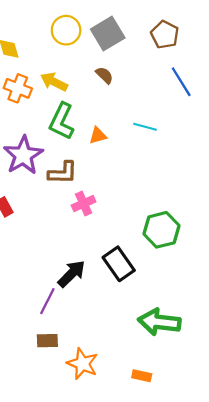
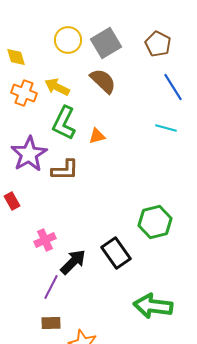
brown semicircle: (104, 75) -> (103, 81), size x1.6
cyan line: (145, 127) -> (166, 128), moved
pink cross: (84, 204) -> (45, 240), moved

